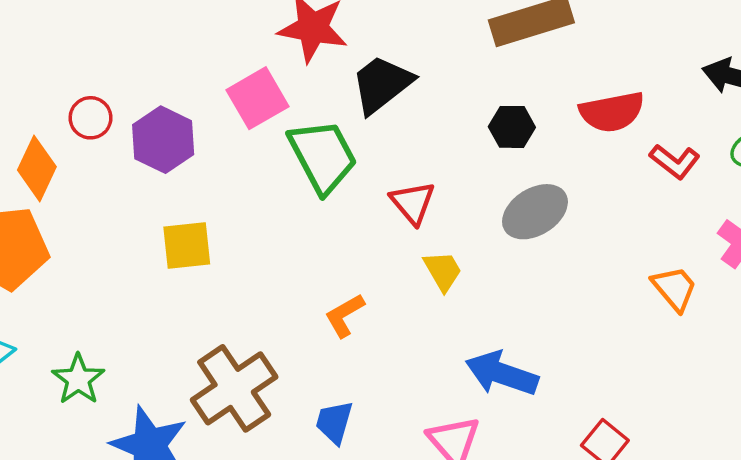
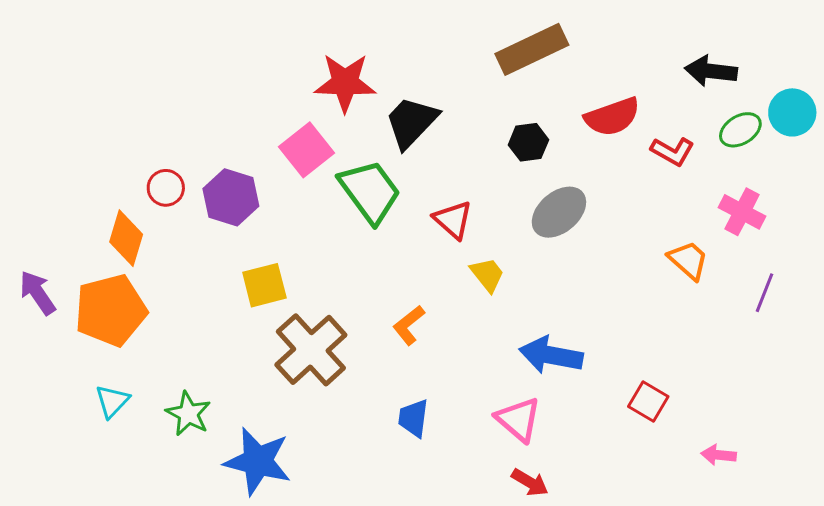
brown cross: (234, 388) -> (311, 350), moved

